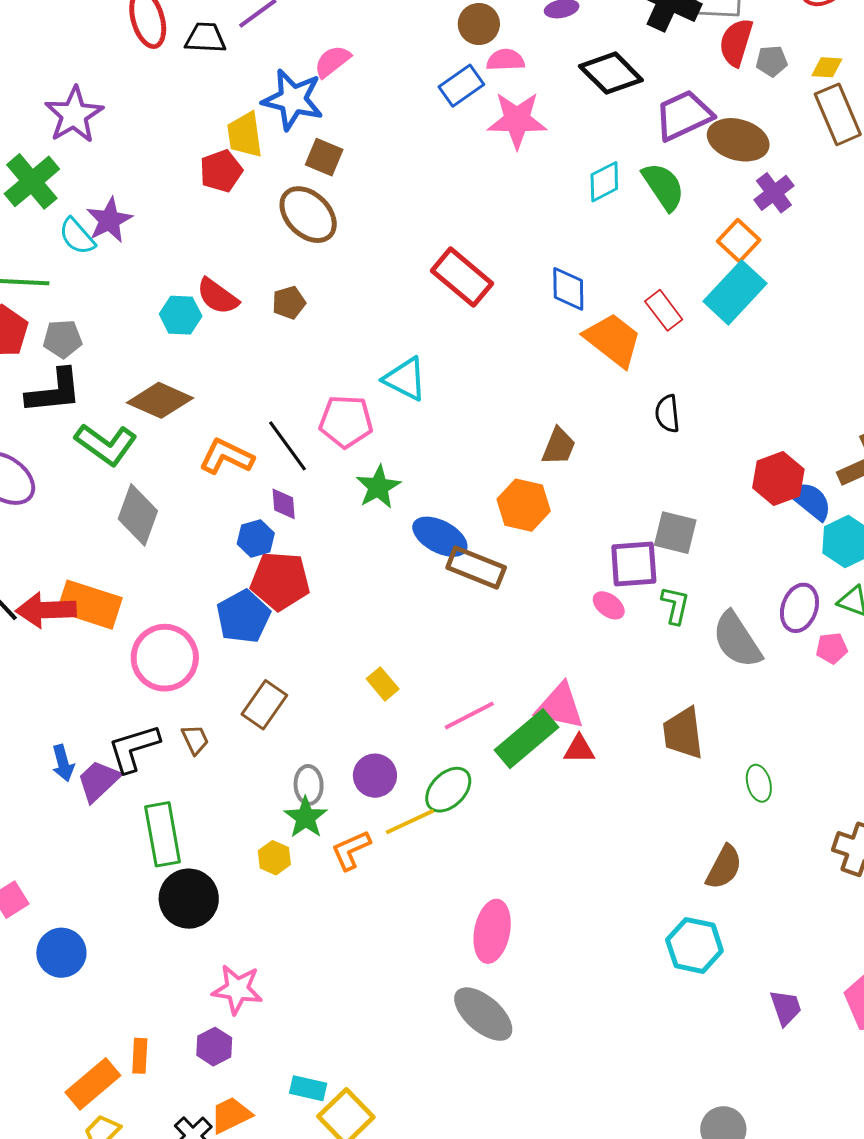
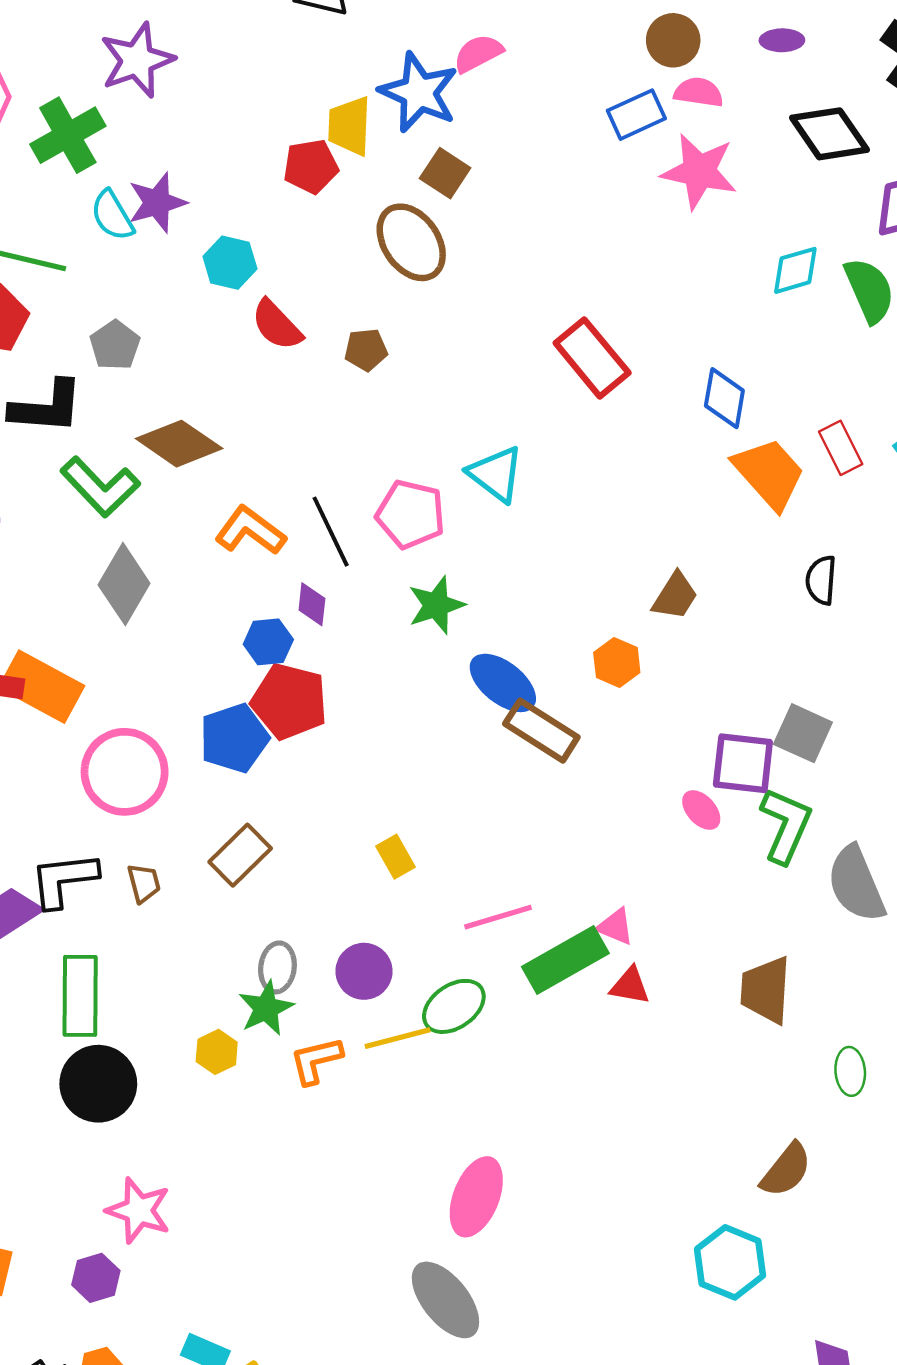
cyan hexagon: (181, 315) -> (230, 263), moved
gray pentagon: (63, 339) -> (115, 345), moved, turned 30
orange hexagon: (524, 505) -> (617, 663), size x0.7
green L-shape: (675, 605) -> (786, 825), size x1.5
pink triangle: (560, 706) -> (615, 927), size x0.6

